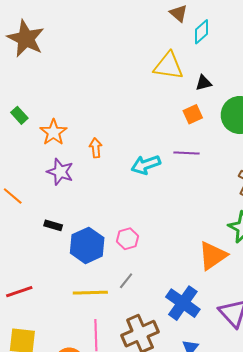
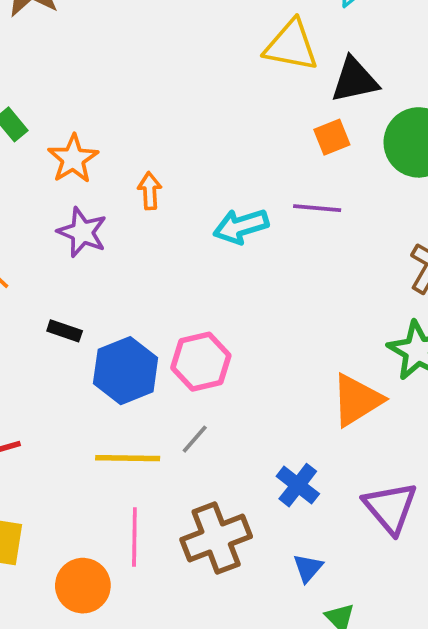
black triangle: (204, 83) -> (355, 80), size x1.6
pink hexagon: (127, 239) -> (201, 362), size x1.4
blue cross: (183, 303) -> (298, 485), size x0.7

